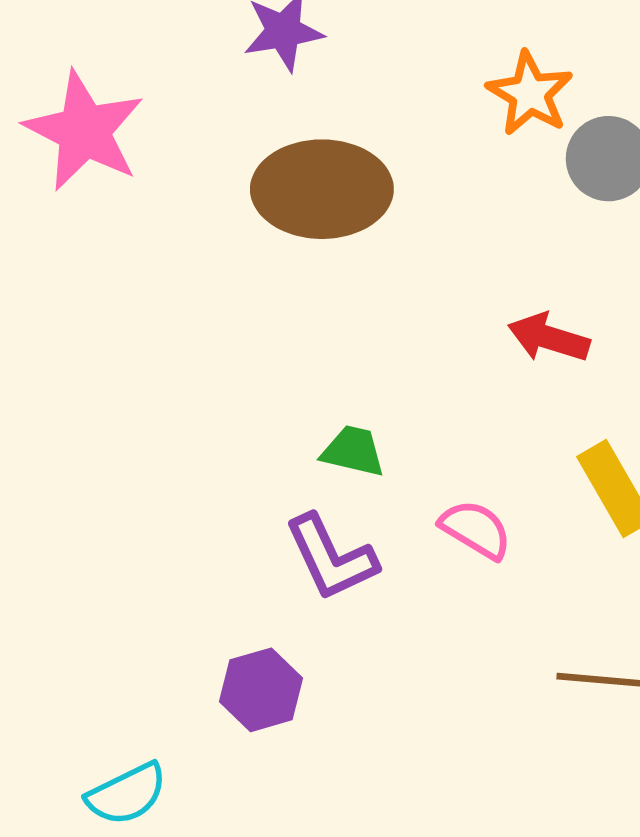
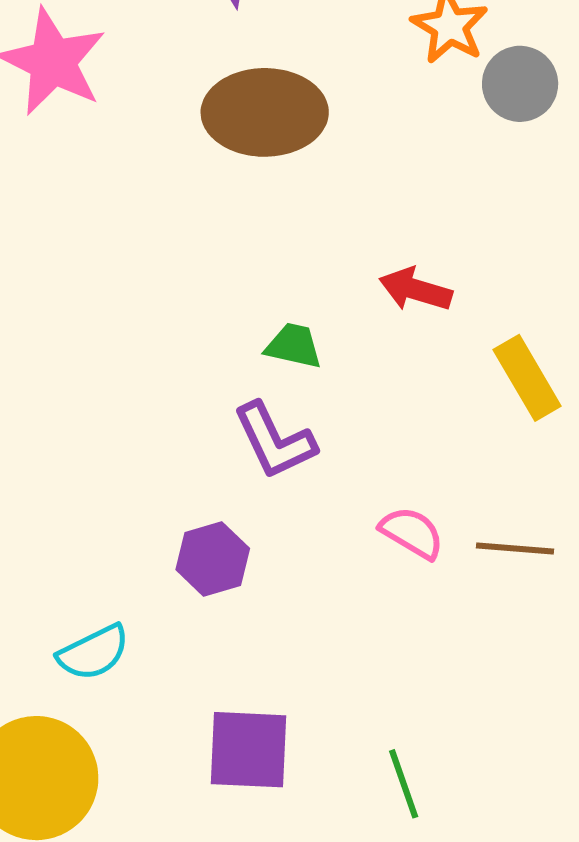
red arrow: (549, 338) -> (416, 290), moved
pink semicircle: (476, 529) -> (412, 533), moved

